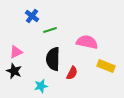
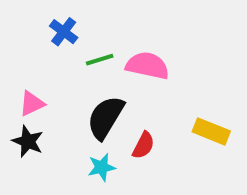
pink semicircle: (87, 42) -> (147, 66), moved
black semicircle: (53, 59) -> (106, 117), turned 30
cyan star: (41, 86) -> (102, 167), moved

